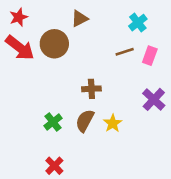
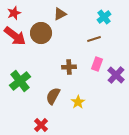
pink rectangle: (150, 56) -> (97, 64), moved
brown semicircle: (85, 121) -> (53, 96), moved
green cross: (53, 122) -> (20, 81), moved, size x1.5
yellow star: (113, 123) -> (78, 102), moved

